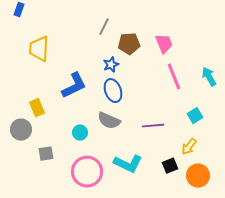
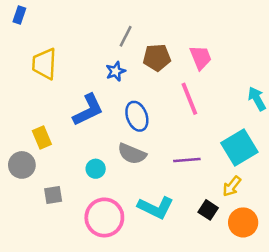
blue star: (111, 65) -> (116, 71), moved
pink line: (174, 77) -> (189, 99), moved
cyan square: (195, 116) -> (239, 147), size x1.8
black square: (170, 166) -> (208, 210), turned -35

